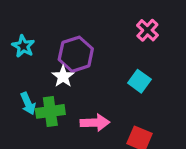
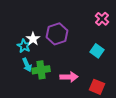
cyan star: (23, 46) -> (24, 46), moved
white star: (63, 76) -> (33, 39), moved

